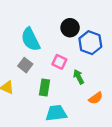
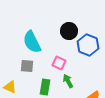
gray square: (25, 65) -> (27, 66), turned -32
green arrow: (79, 77) -> (68, 81), moved

